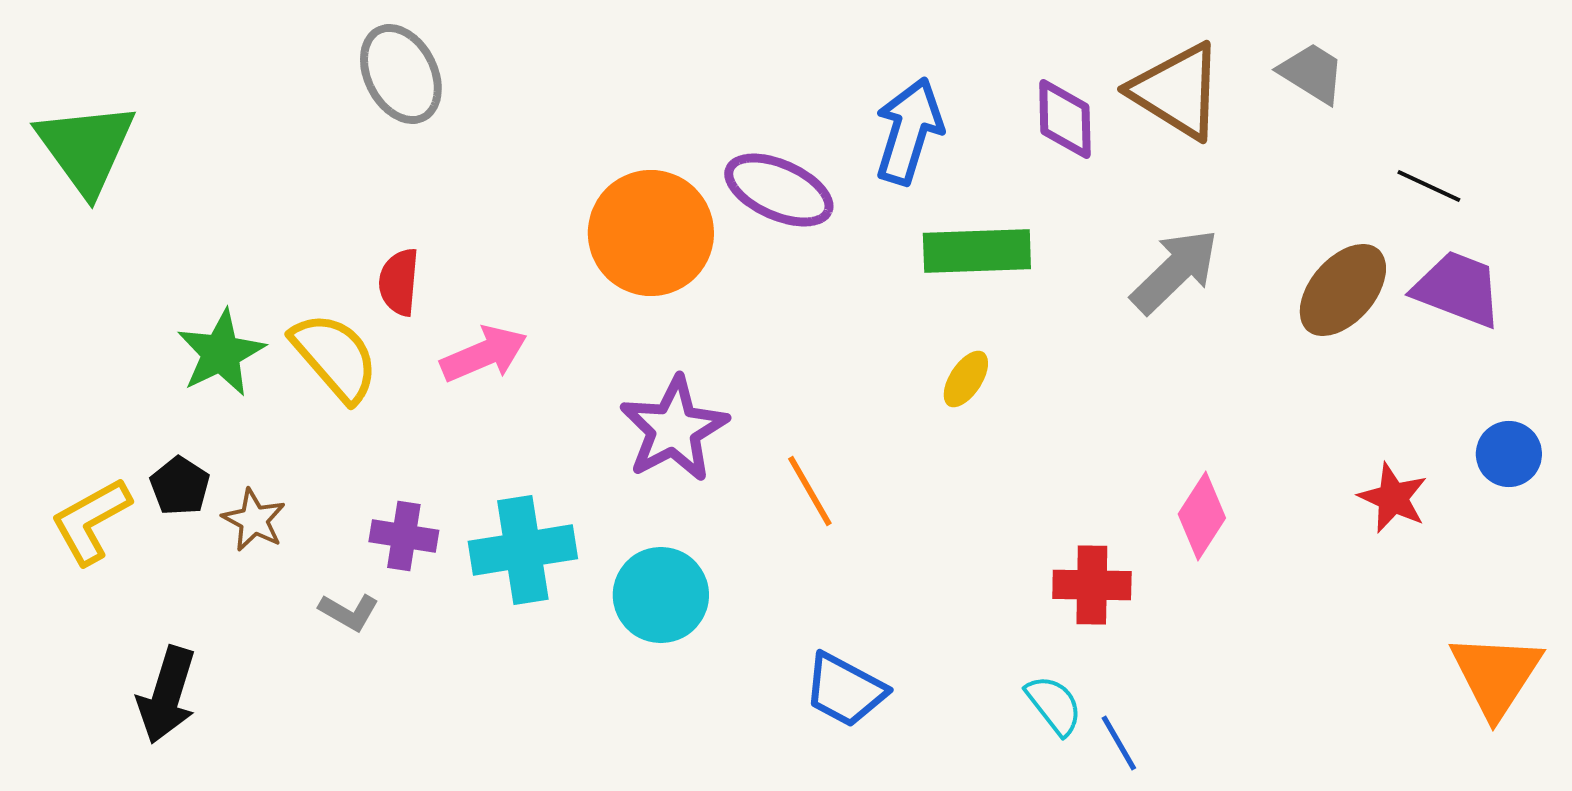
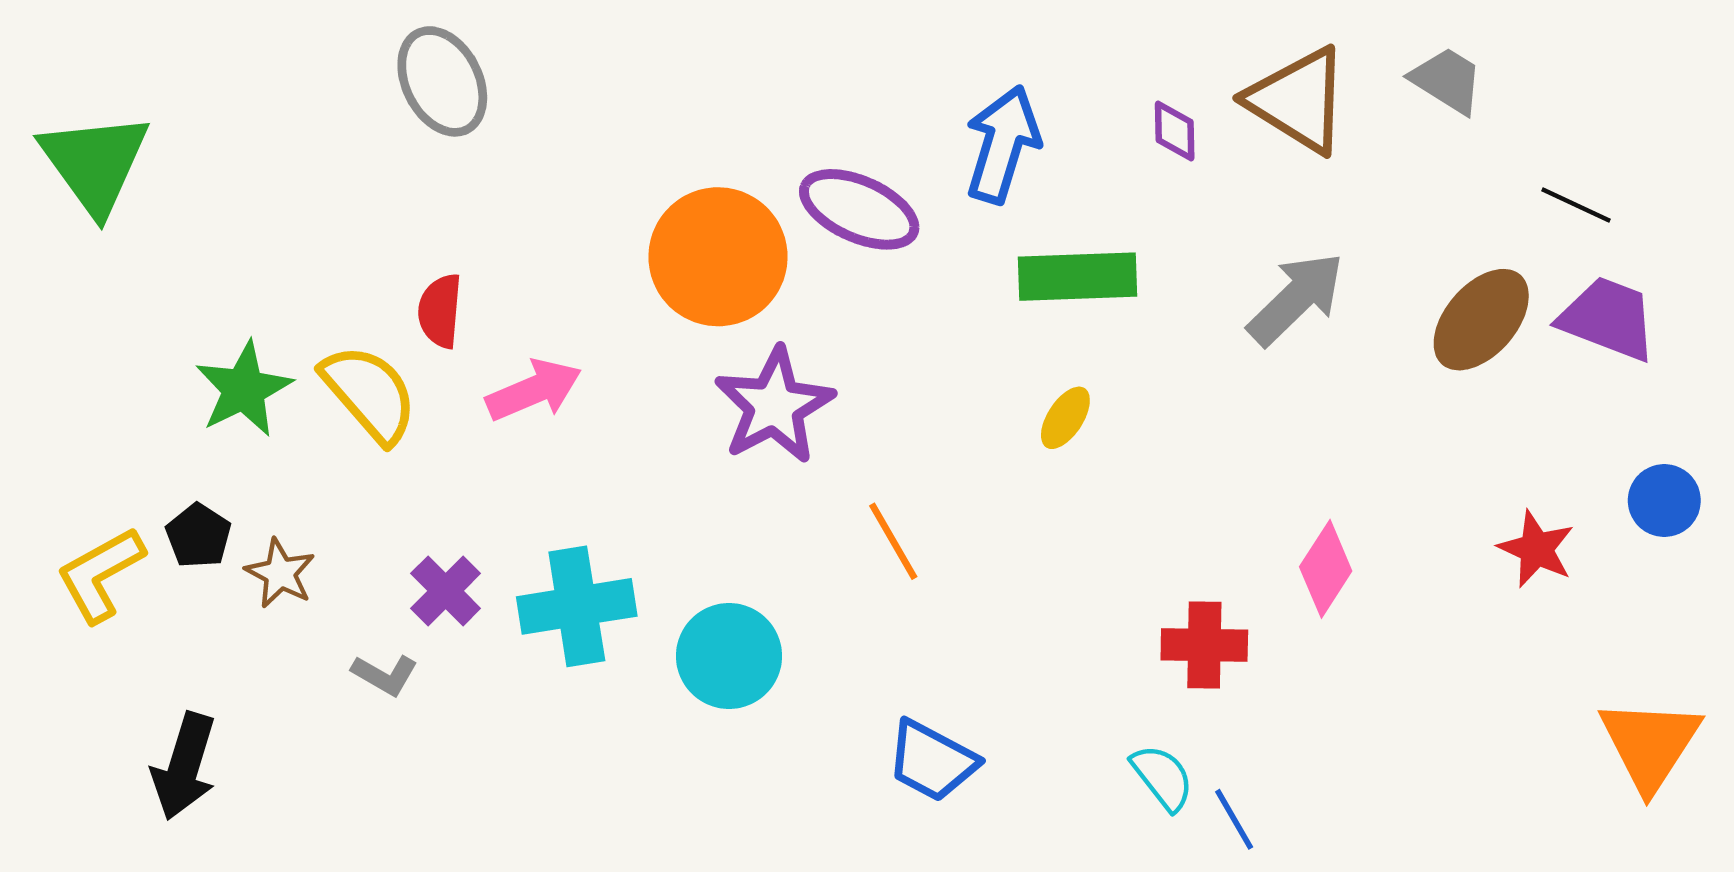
purple diamond: (1065, 119) -> (1175, 131), size x0.7
purple star: (674, 429) -> (774, 406), moved
purple cross: (404, 536) -> (446, 591), turned 36

